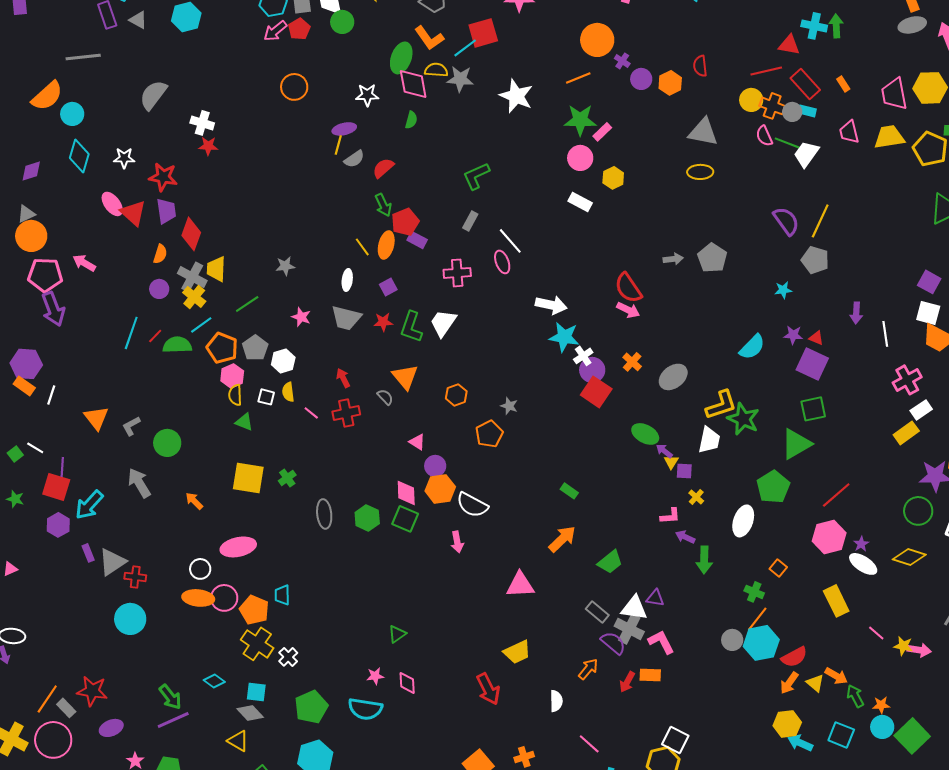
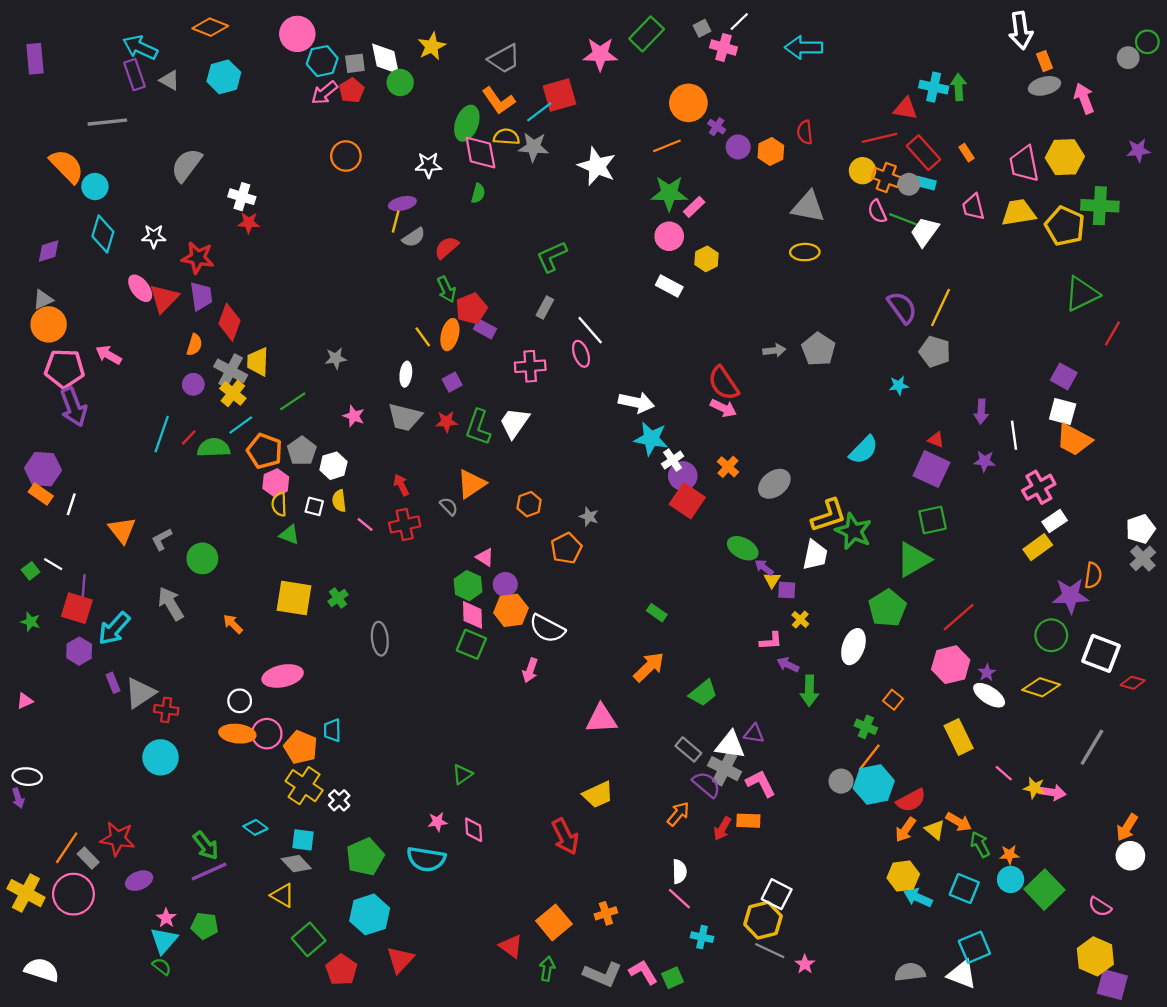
orange semicircle: (47, 96) -> (67, 166), turned -92
red triangle: (133, 213) -> (164, 298), turned 32
purple star: (793, 335) -> (985, 461), moved
orange triangle: (405, 377) -> (471, 484), turned 36
green hexagon: (367, 518) -> (468, 586), moved
pink arrow: (457, 542) -> (530, 670), turned 30
white semicircle: (556, 701) -> (679, 872), moved

